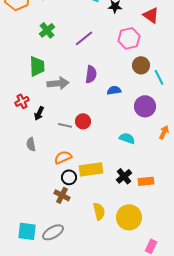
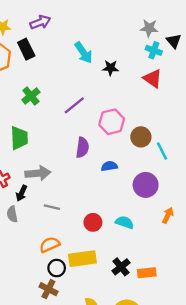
pink hexagon: (129, 38) -> (112, 122), moved
gray arrow: (58, 83) -> (38, 173), moved
red circle: (83, 121) -> (93, 222), moved
gray semicircle: (31, 144) -> (12, 214), moved

